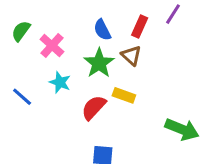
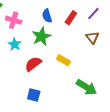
pink cross: (52, 45) -> (14, 20), turned -35
brown triangle: (131, 55) -> (92, 38), moved
yellow rectangle: (124, 95) -> (64, 60), moved

